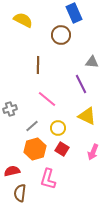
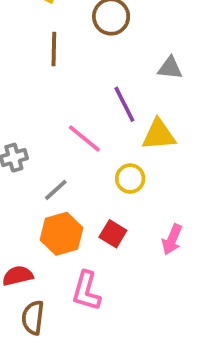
brown line: (38, 65) -> (54, 49), moved
purple line: (81, 84) -> (124, 104), moved
yellow triangle: (87, 116) -> (159, 135), moved, turned -30
yellow circle: (58, 128) -> (130, 179), moved

